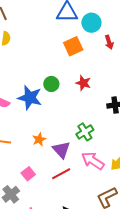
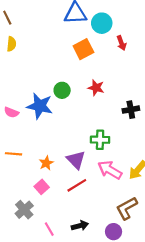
green cross: (85, 132) -> (100, 140), turned 36
orange star: (39, 139) -> (46, 163), moved

